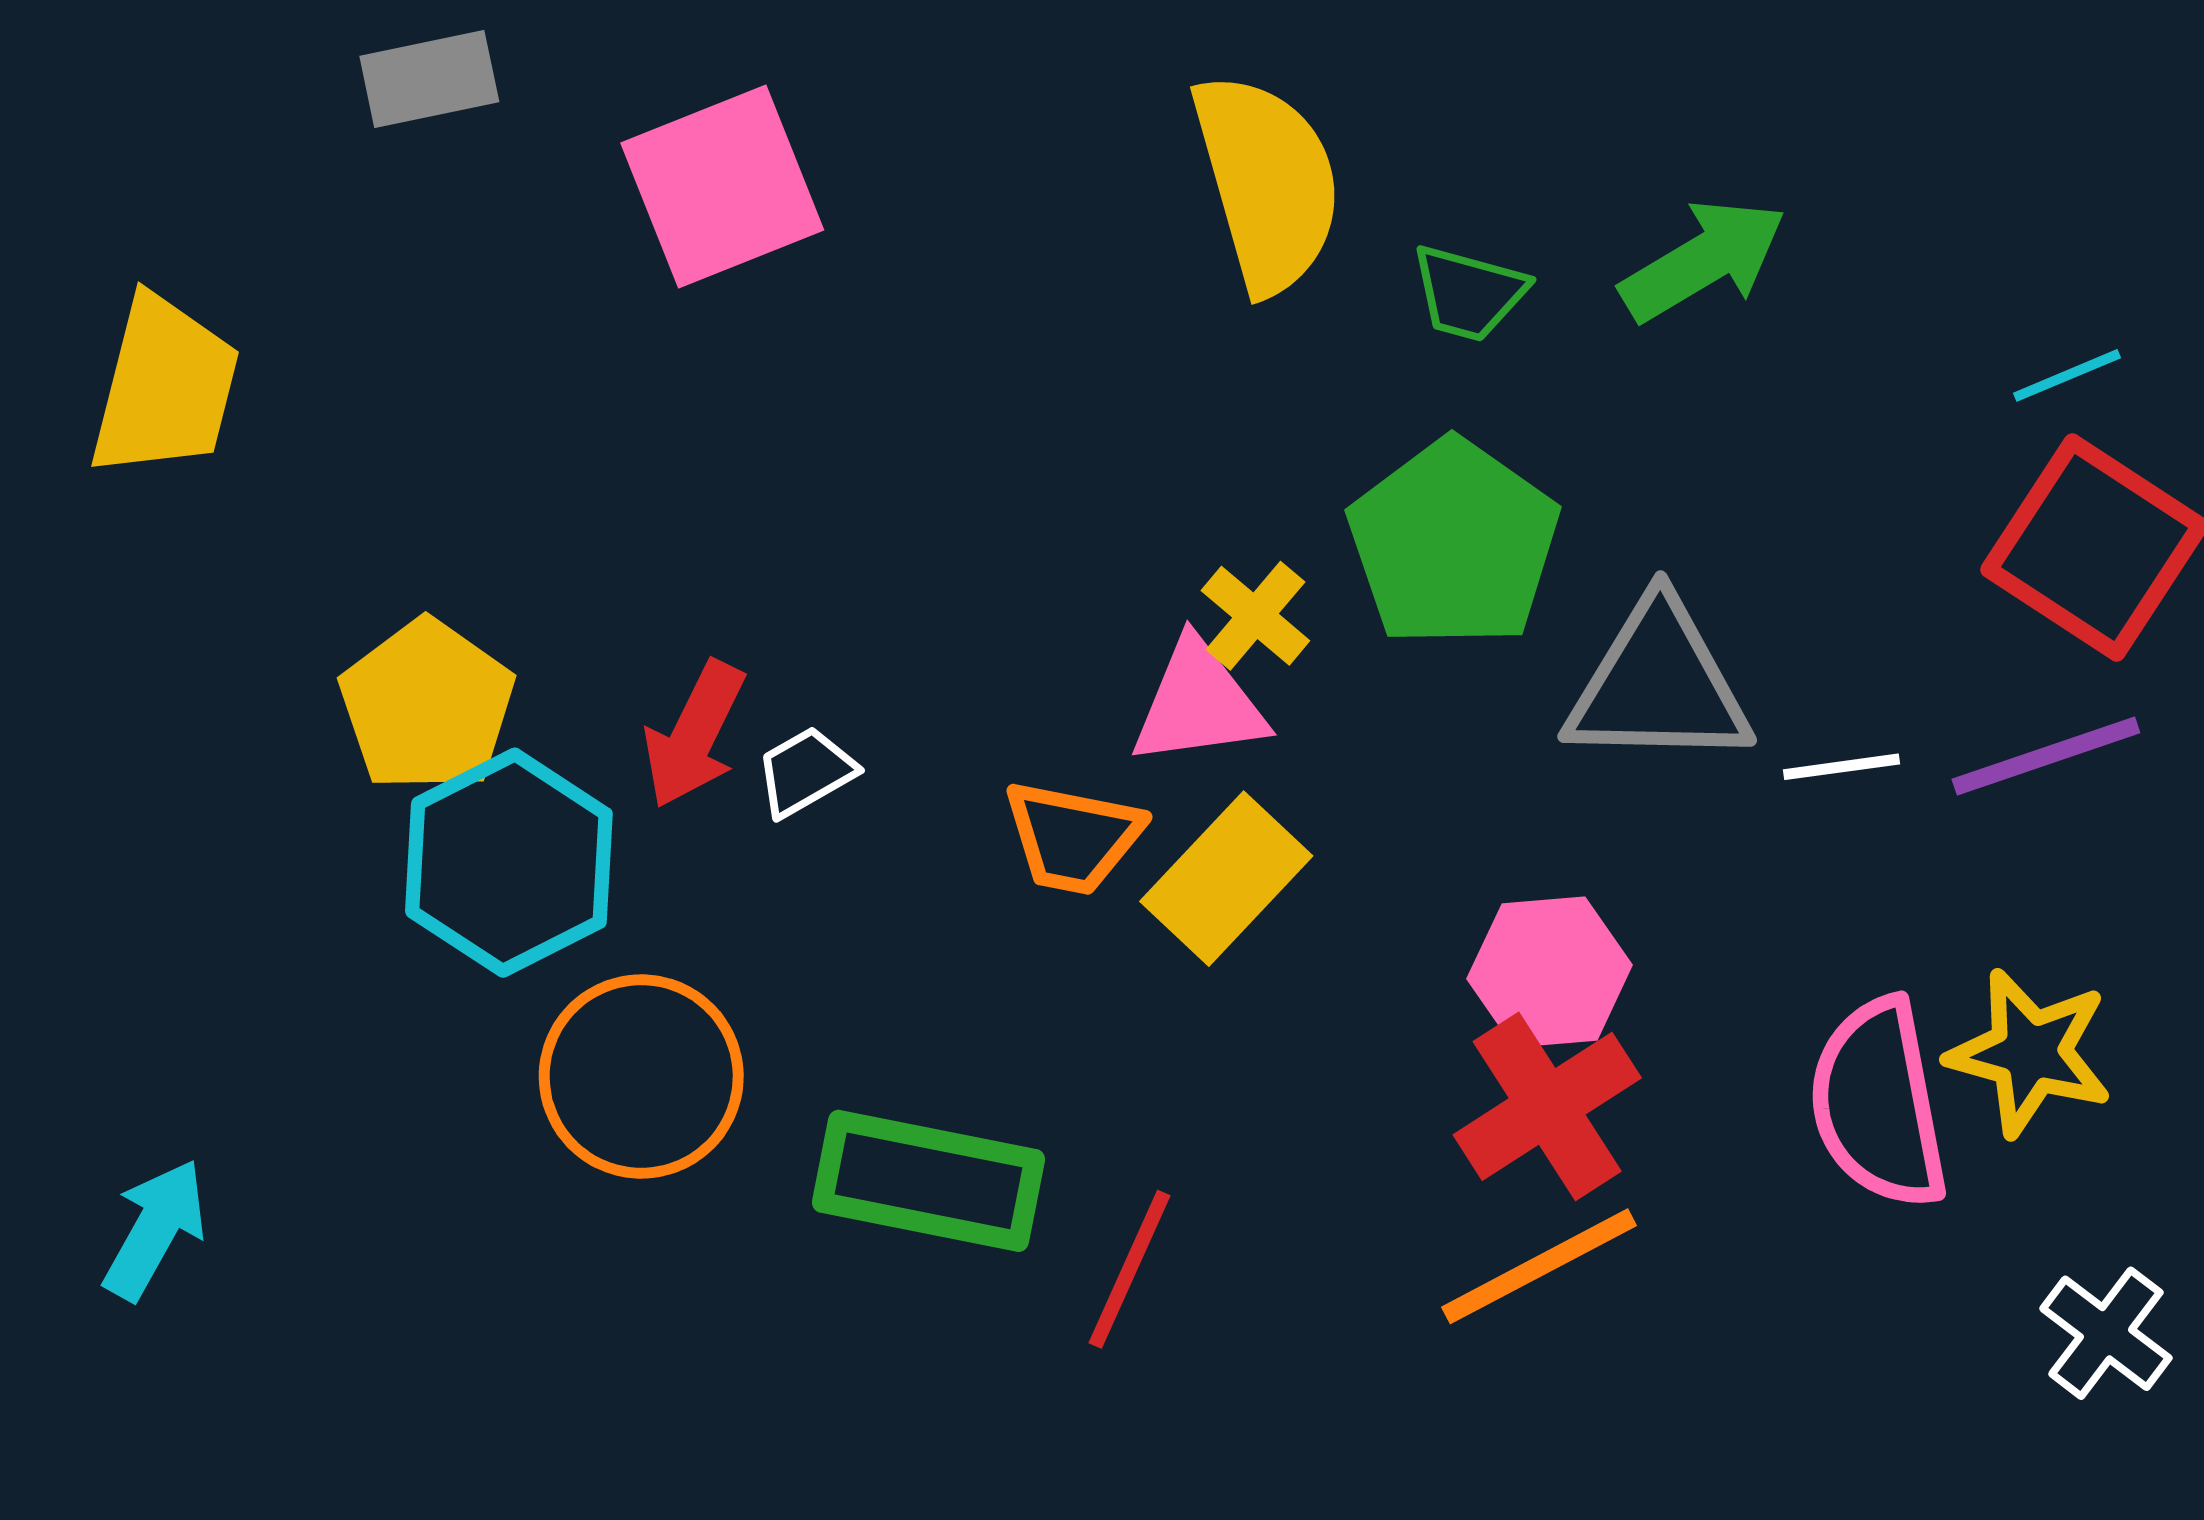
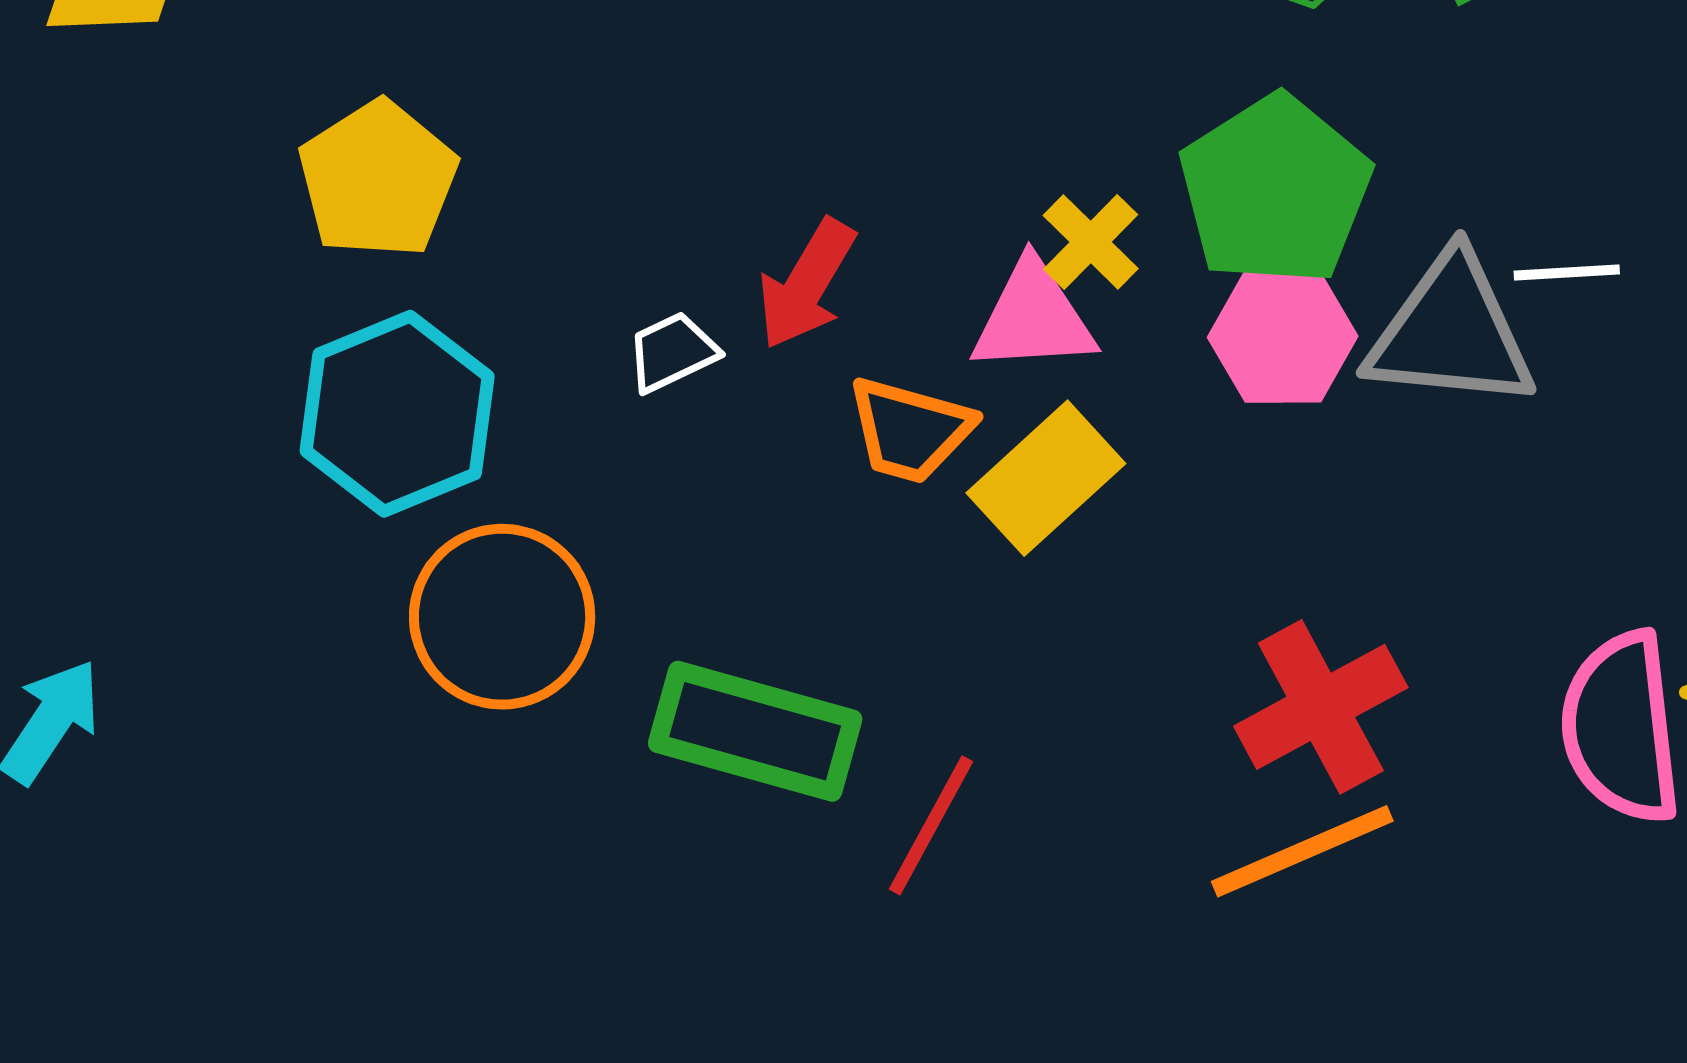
yellow pentagon: (427, 706) -> (378, 180), moved
red arrow: (694, 735) -> (806, 284), moved
white line: (1841, 767) -> (1567, 273), moved
pink hexagon: (1550, 972) -> (1283, 337), moved

